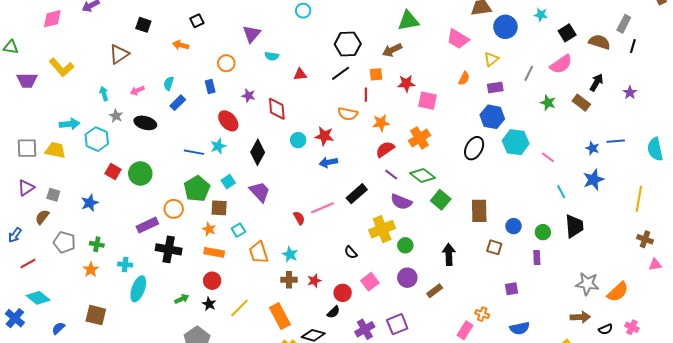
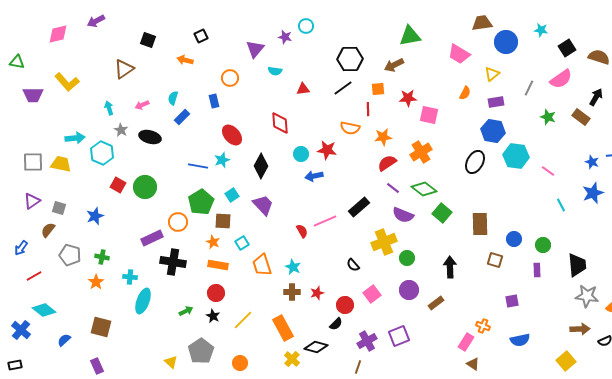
purple star: (249, 96) -> (285, 37), moved
blue arrow: (328, 162) -> (314, 176), moved
black trapezoid: (574, 226) -> (577, 265), moved

